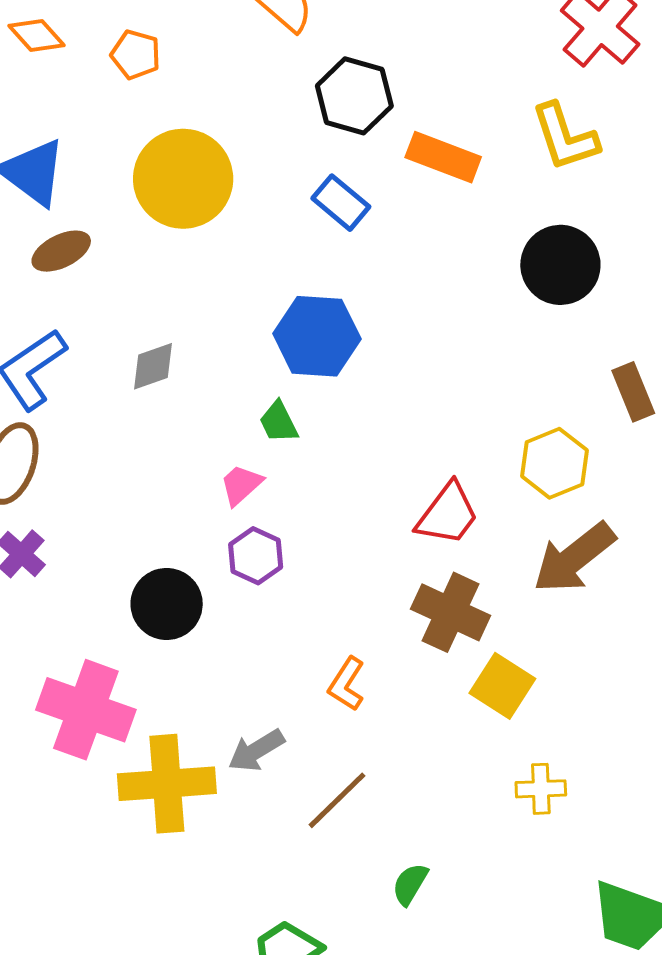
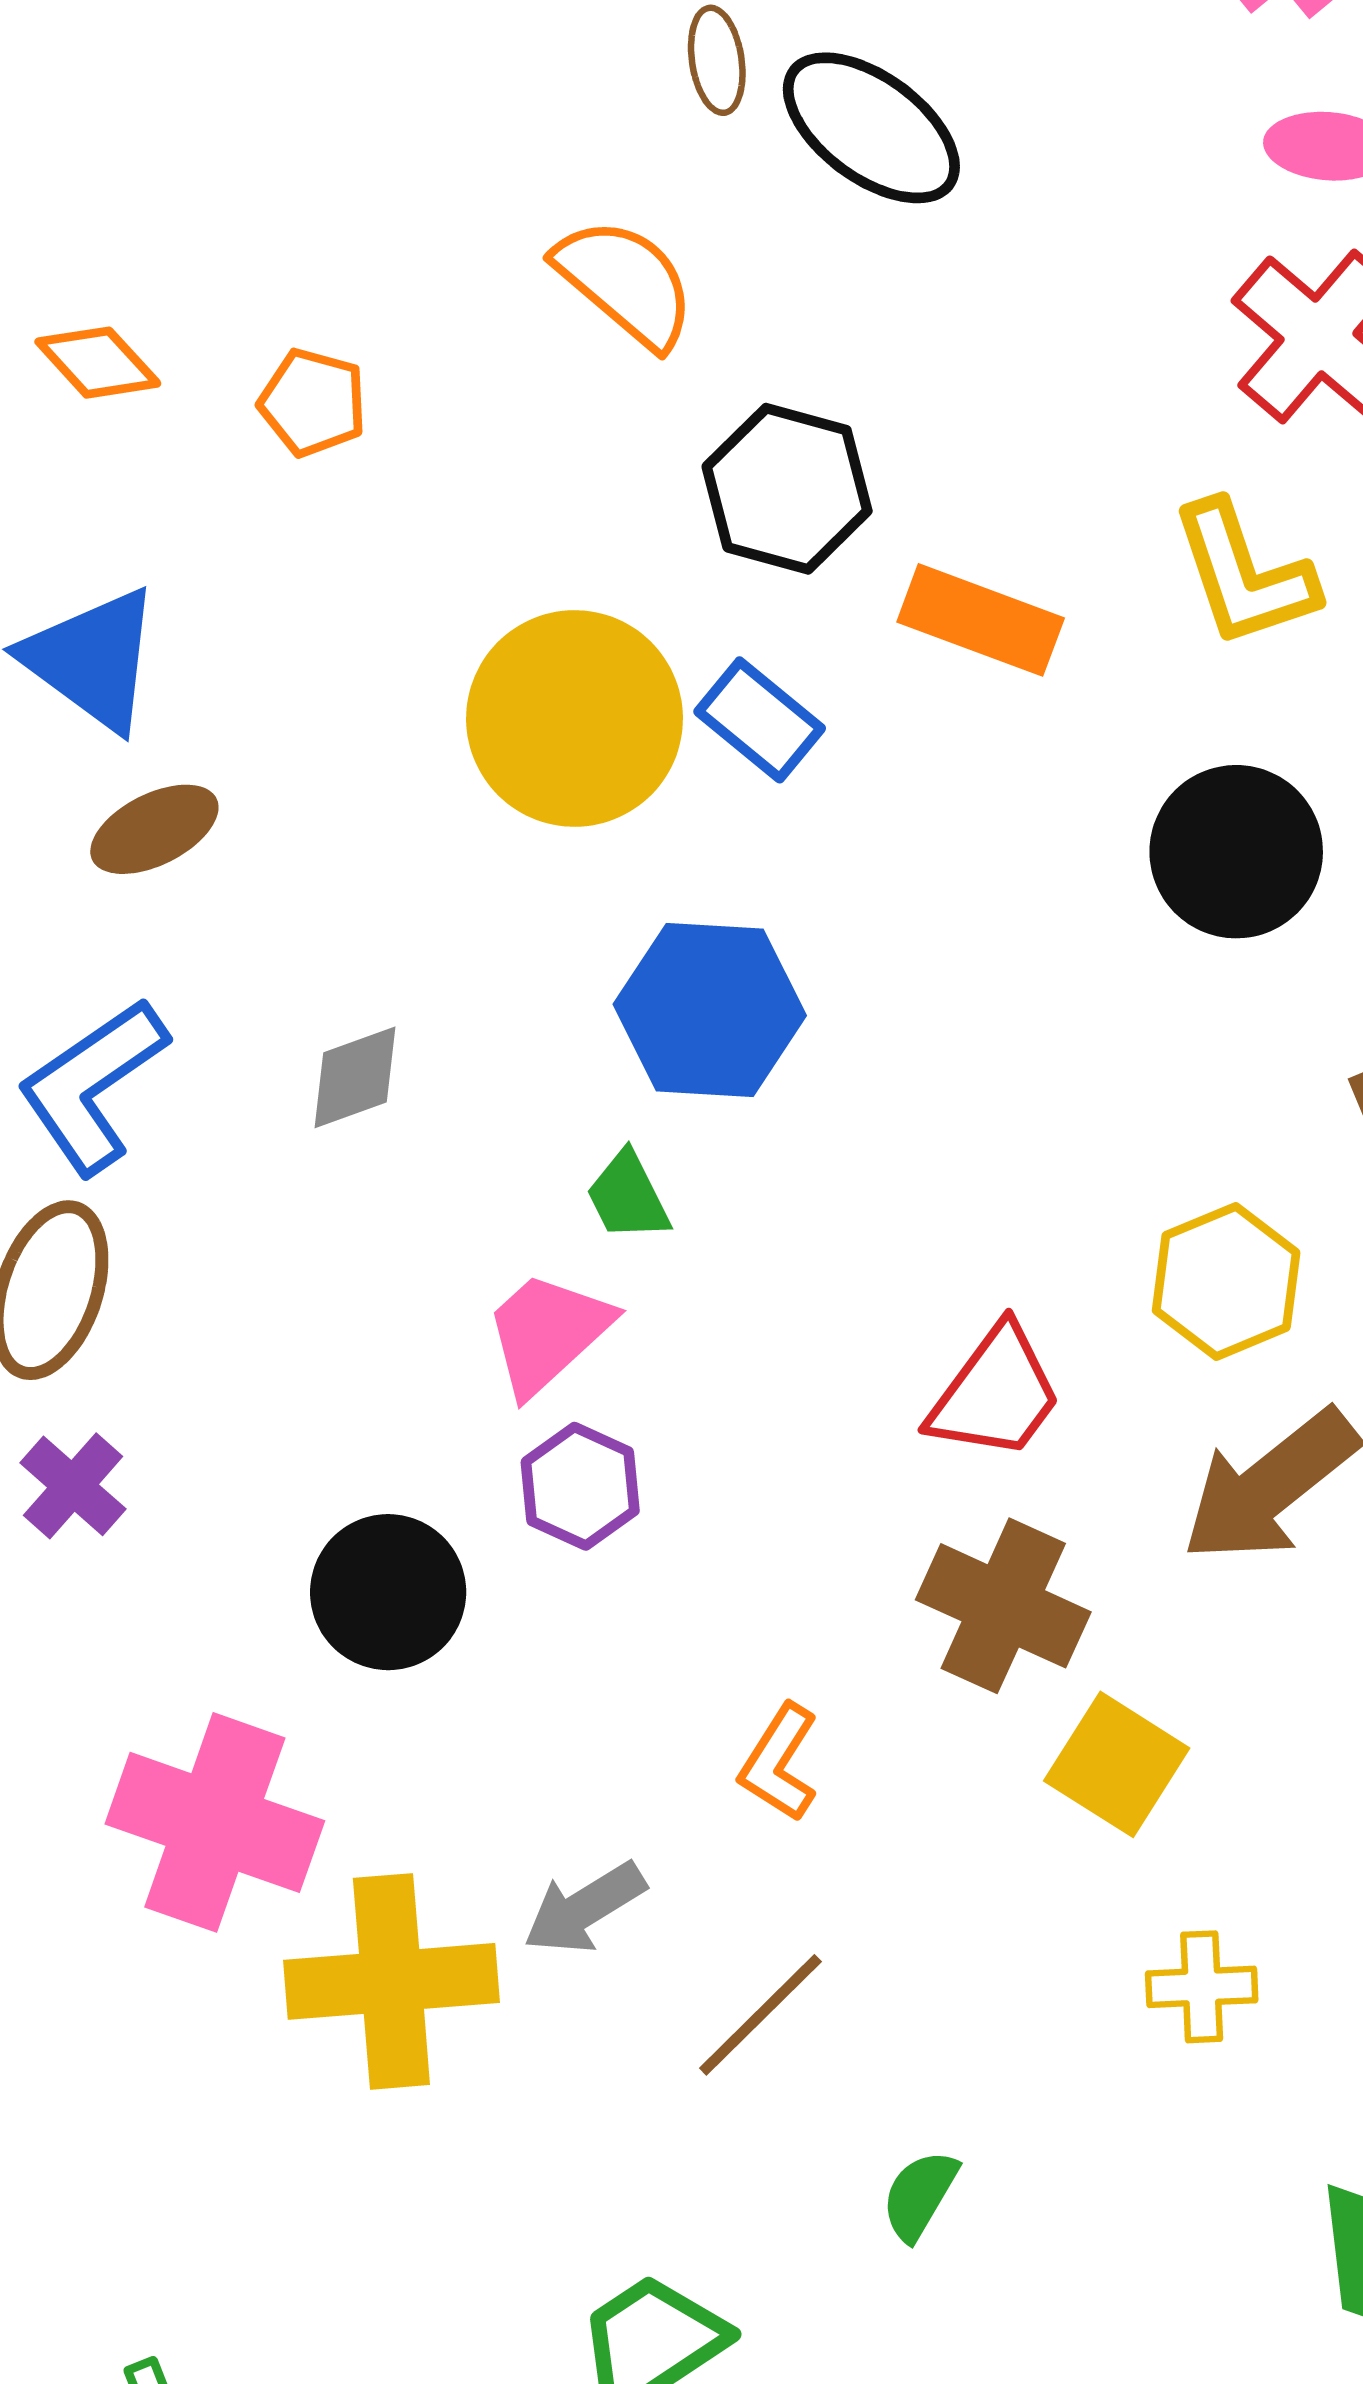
yellow circle: (183, 179) -> (575, 719), moved
pink trapezoid: (241, 485) -> (548, 1333), size x1.4

